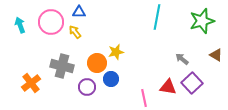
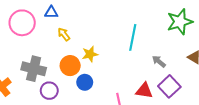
cyan line: (157, 17) -> (133, 37), moved
yellow arrow: (75, 32) -> (64, 34), moved
purple circle: (87, 87) -> (49, 91), moved

